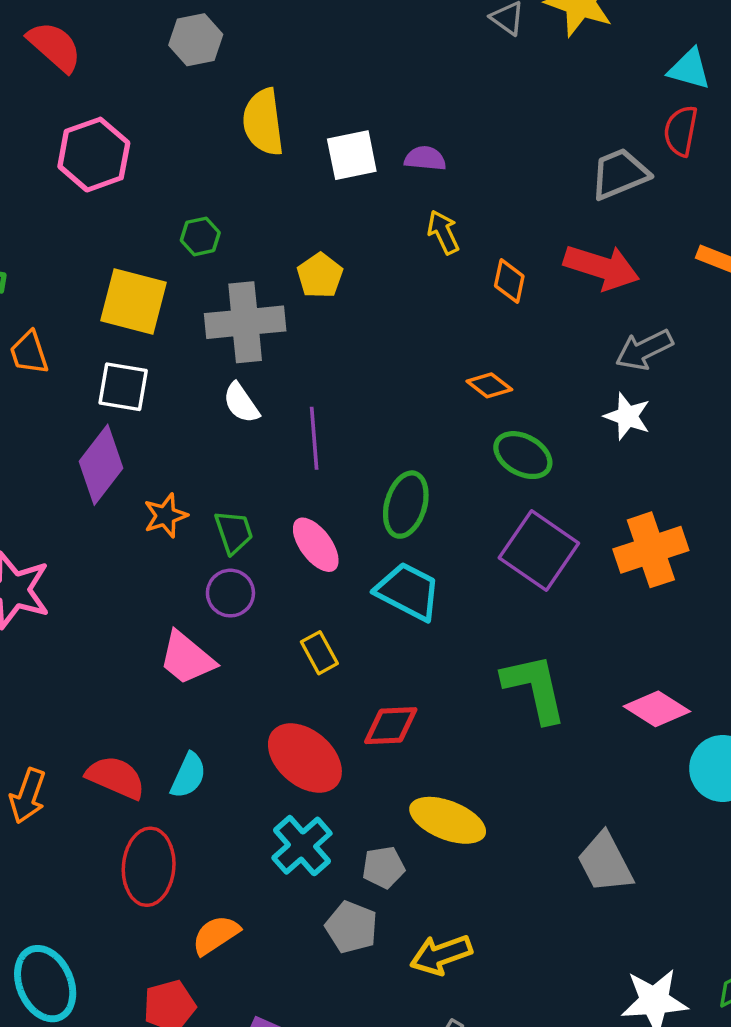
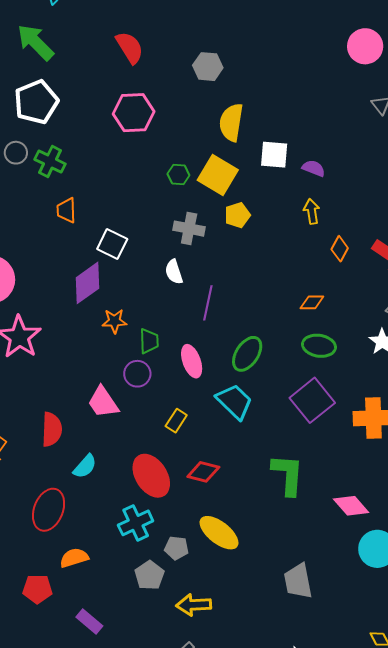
yellow square: (134, 302) -> (218, 175), moved
gray cross: (245, 322) -> (189, 229), size x0.7
orange diamond: (489, 385) -> (312, 302), turned -55
green ellipse: (523, 455) -> (319, 346), turned -36
yellow rectangle: (319, 653) -> (176, 421), turned 45
red semicircle: (116, 777) -> (52, 429), moved, turned 52

